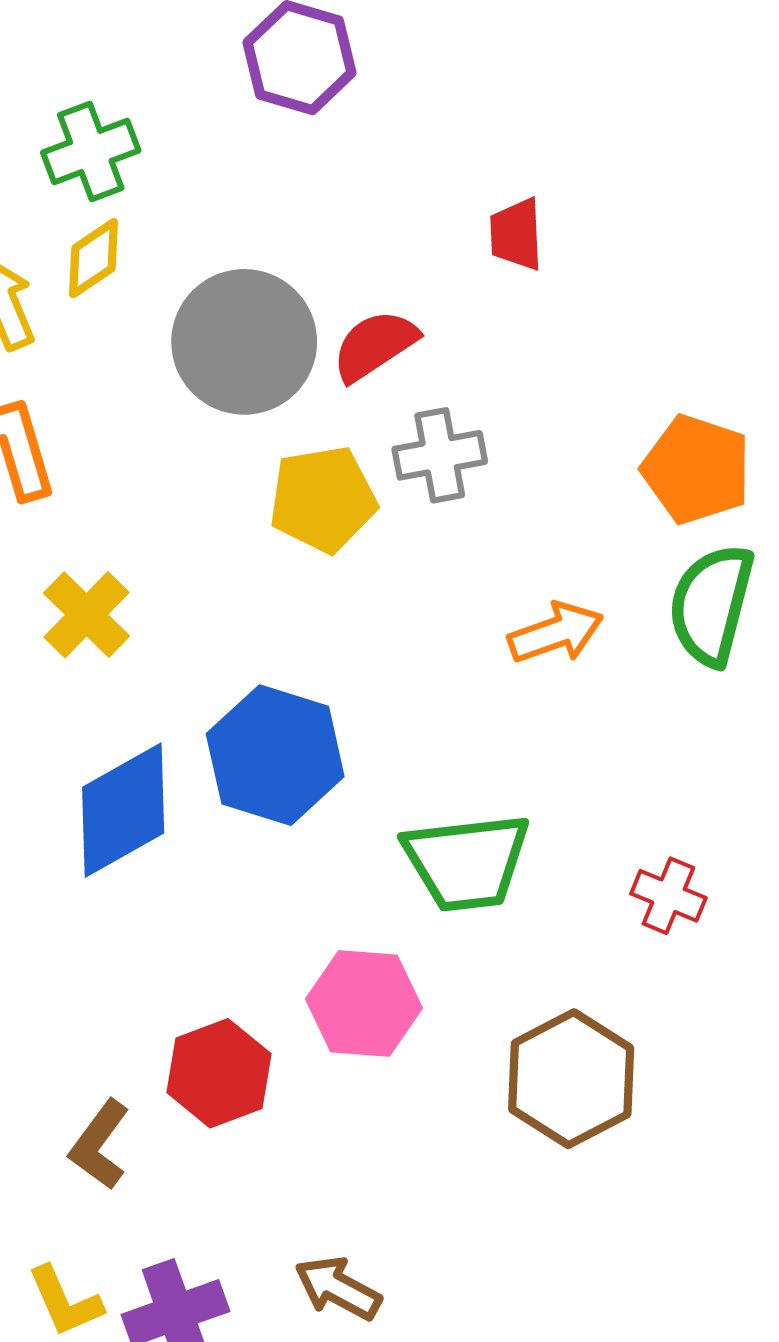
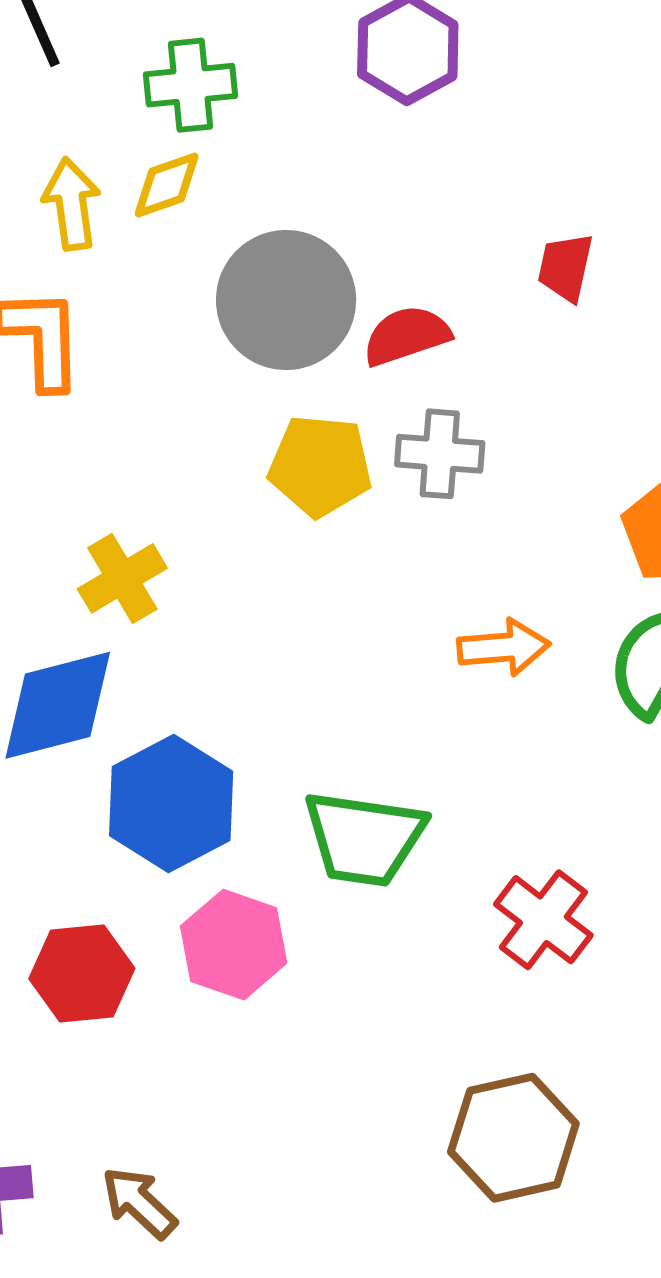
yellow cross: (87, 615) -> (122, 578), moved
blue hexagon: (275, 755) -> (171, 803), moved
red cross: (668, 896) -> (543, 920), size x1.4
brown hexagon: (571, 1079) -> (513, 1138), moved

